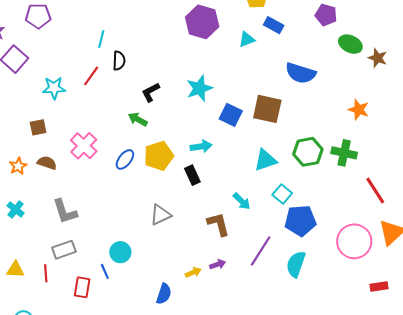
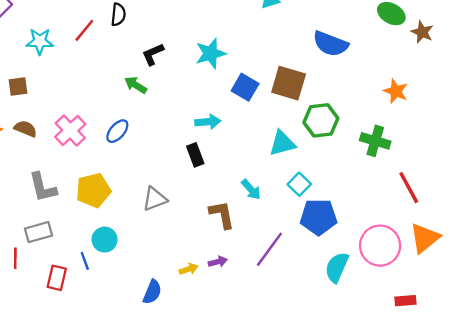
pink cross: (84, 146) -> (70, 131), moved
green hexagon: (308, 152) -> (321, 120), moved
yellow pentagon: (159, 156) -> (93, 190), moved
cyan semicircle: (296, 264) -> (337, 267), moved

